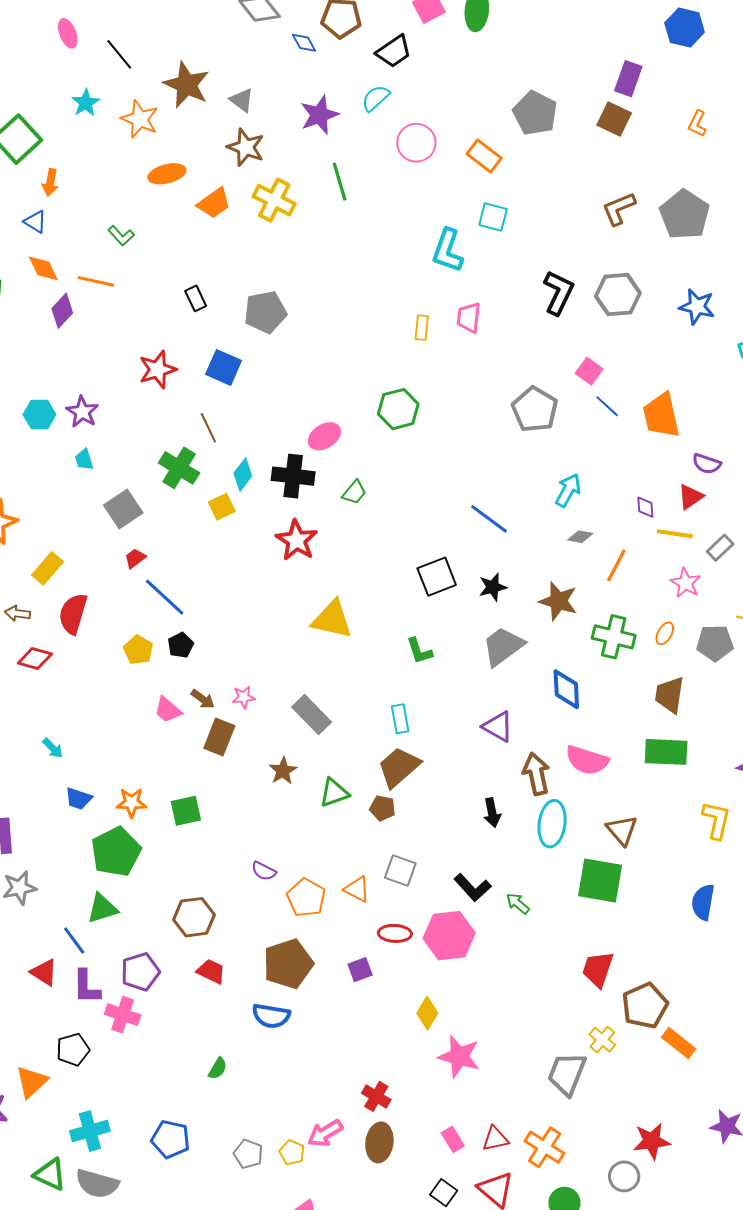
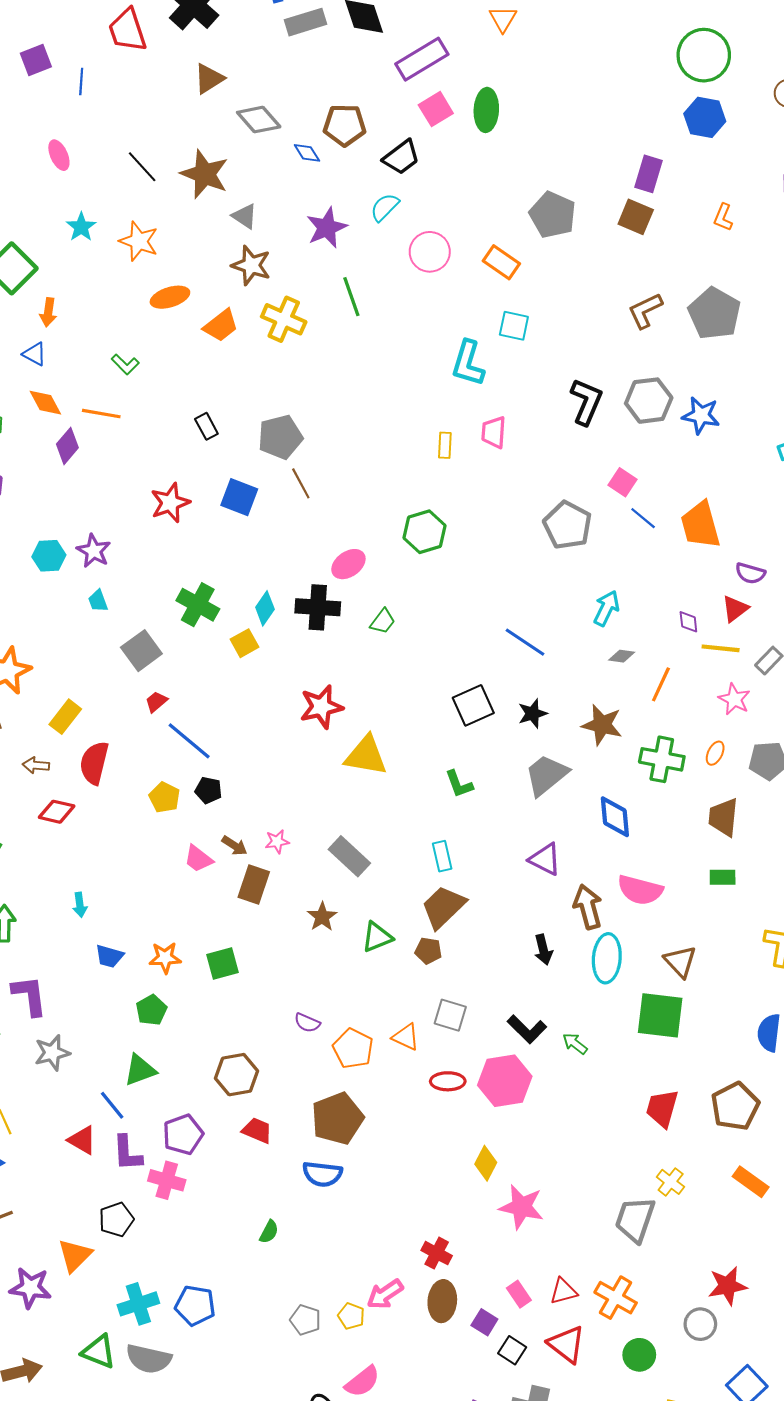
black line: (119, 54) -> (142, 167), moved
brown star: (186, 85) -> (205, 174), moved
blue star: (697, 307) -> (701, 415), moved
brown line: (208, 428) -> (301, 483), moved
red star: (297, 540) -> (321, 707), moved, turned 30
black pentagon: (181, 645) -> (208, 790), turned -30
cyan arrow: (53, 748) -> (80, 905), turned 40
green rectangle: (666, 752) -> (723, 877), size x0.6
green pentagon: (116, 852) -> (151, 1010), size x0.6
purple square: (360, 970) -> (484, 1322), moved, turned -35
brown pentagon: (645, 1006) -> (735, 1106), moved
blue pentagon: (171, 1139) -> (195, 1306), moved

